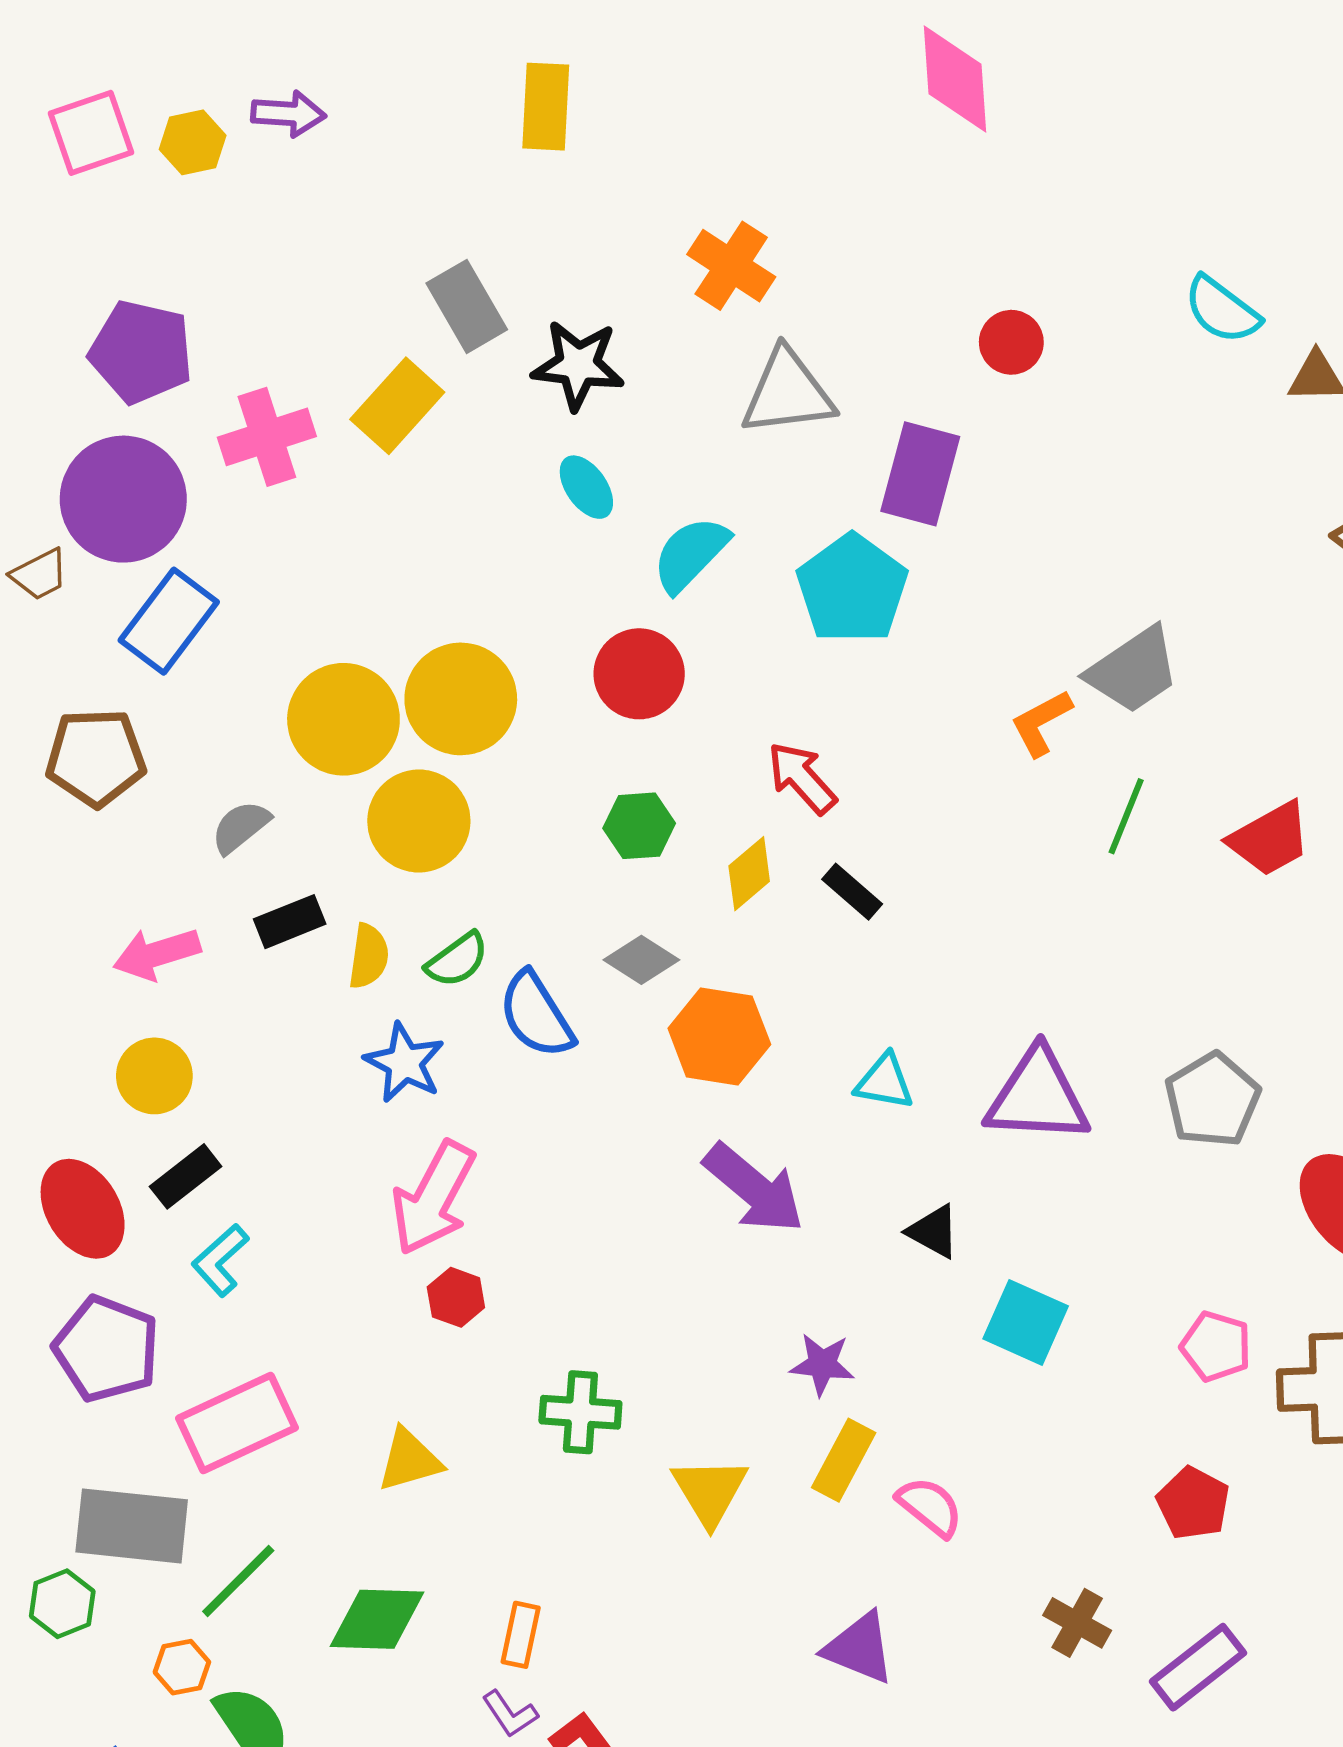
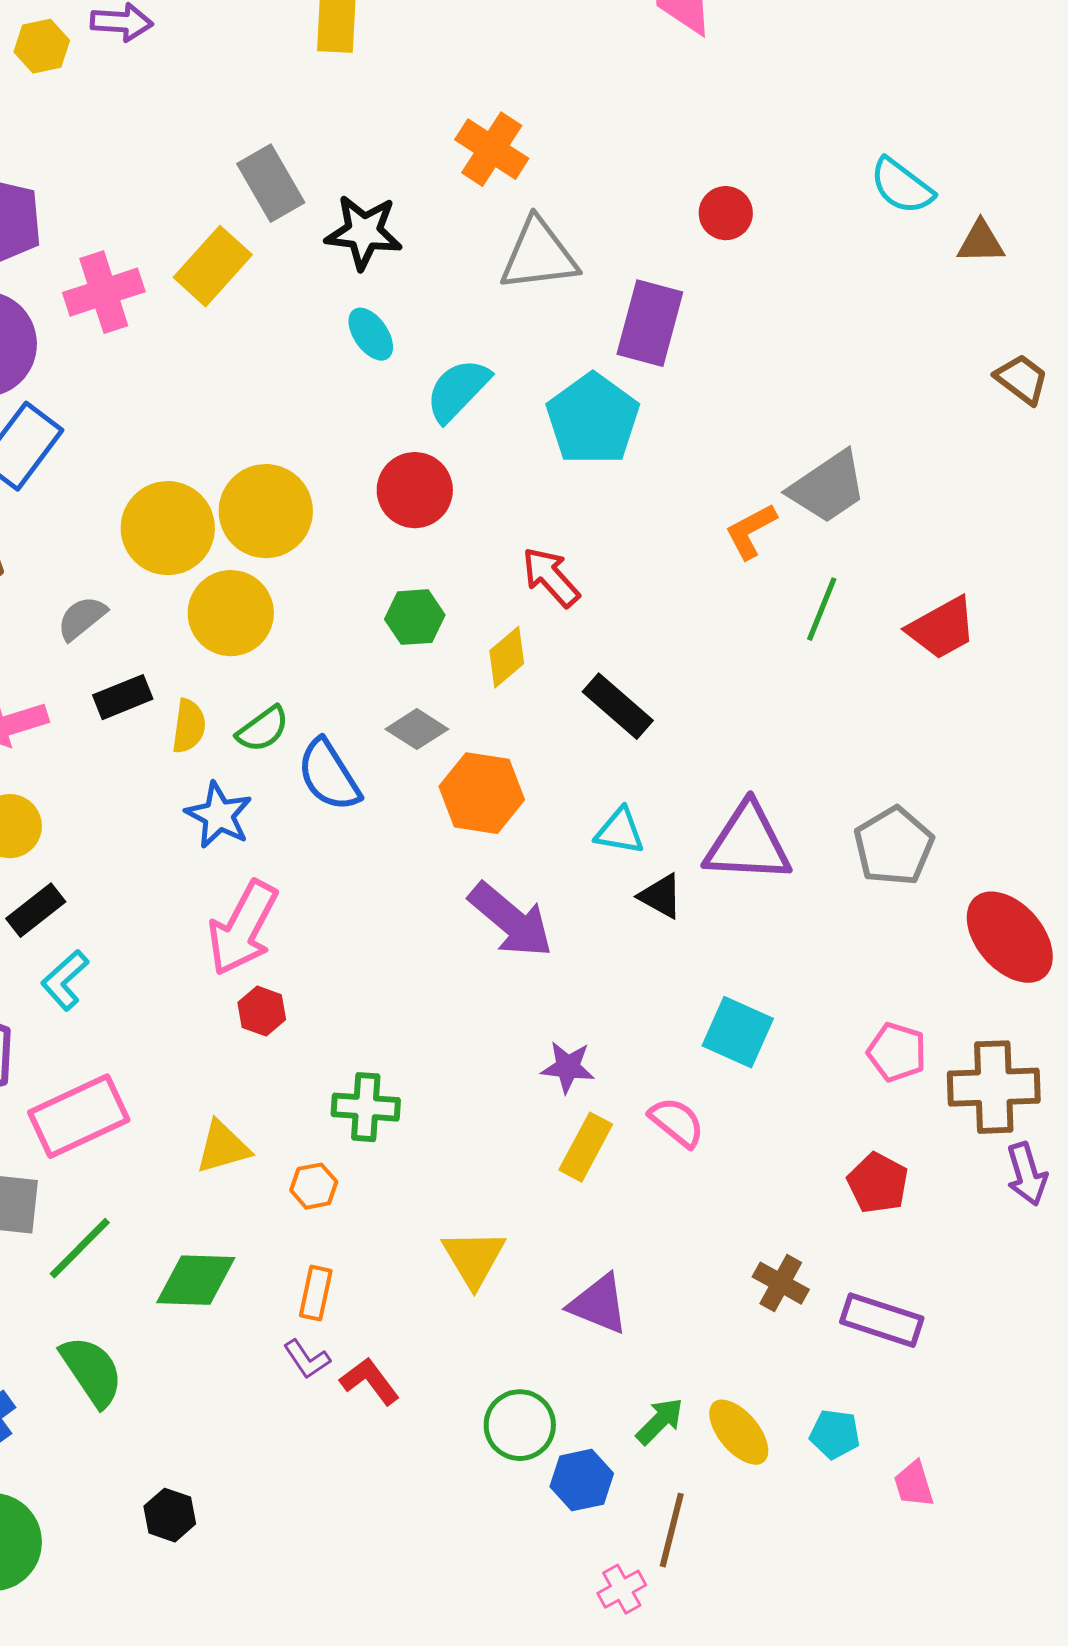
black rectangle: (852, 892) -> (618, 706), moved, size x1.4
black triangle: (934, 1232) -> (661, 896), moved
yellow triangle: (710, 1491) -> (474, 1258), moved
pink semicircle: (930, 1507) -> (677, 1122), moved
orange hexagon: (182, 1667) -> (314, 1186), moved
purple rectangle: (1198, 1667) -> (882, 1320), turned 56

